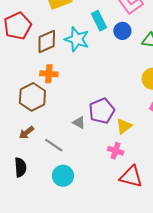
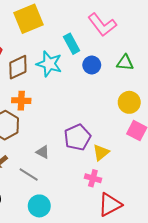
blue circle: (122, 31) -> (92, 65), moved
gray triangle: (79, 123) -> (43, 152), moved
red triangle: (131, 177) -> (110, 205), turned -40

